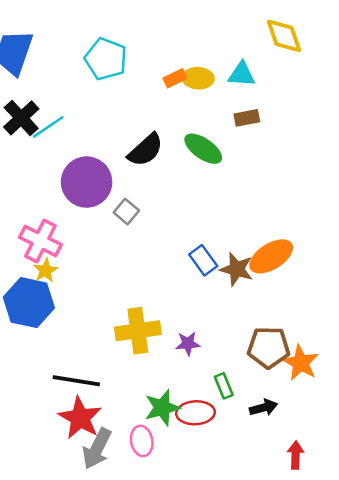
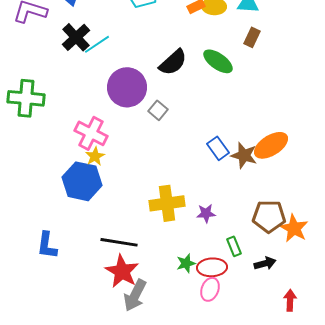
brown rectangle: (247, 118) -> (252, 37), turned -54
green star: (162, 408) -> (186, 263), size x0.7
pink ellipse: (142, 441) -> (210, 289), moved, turned 30

